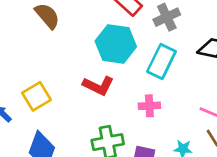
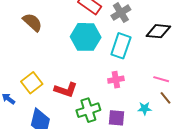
red L-shape: (98, 86) -> (66, 90), moved

